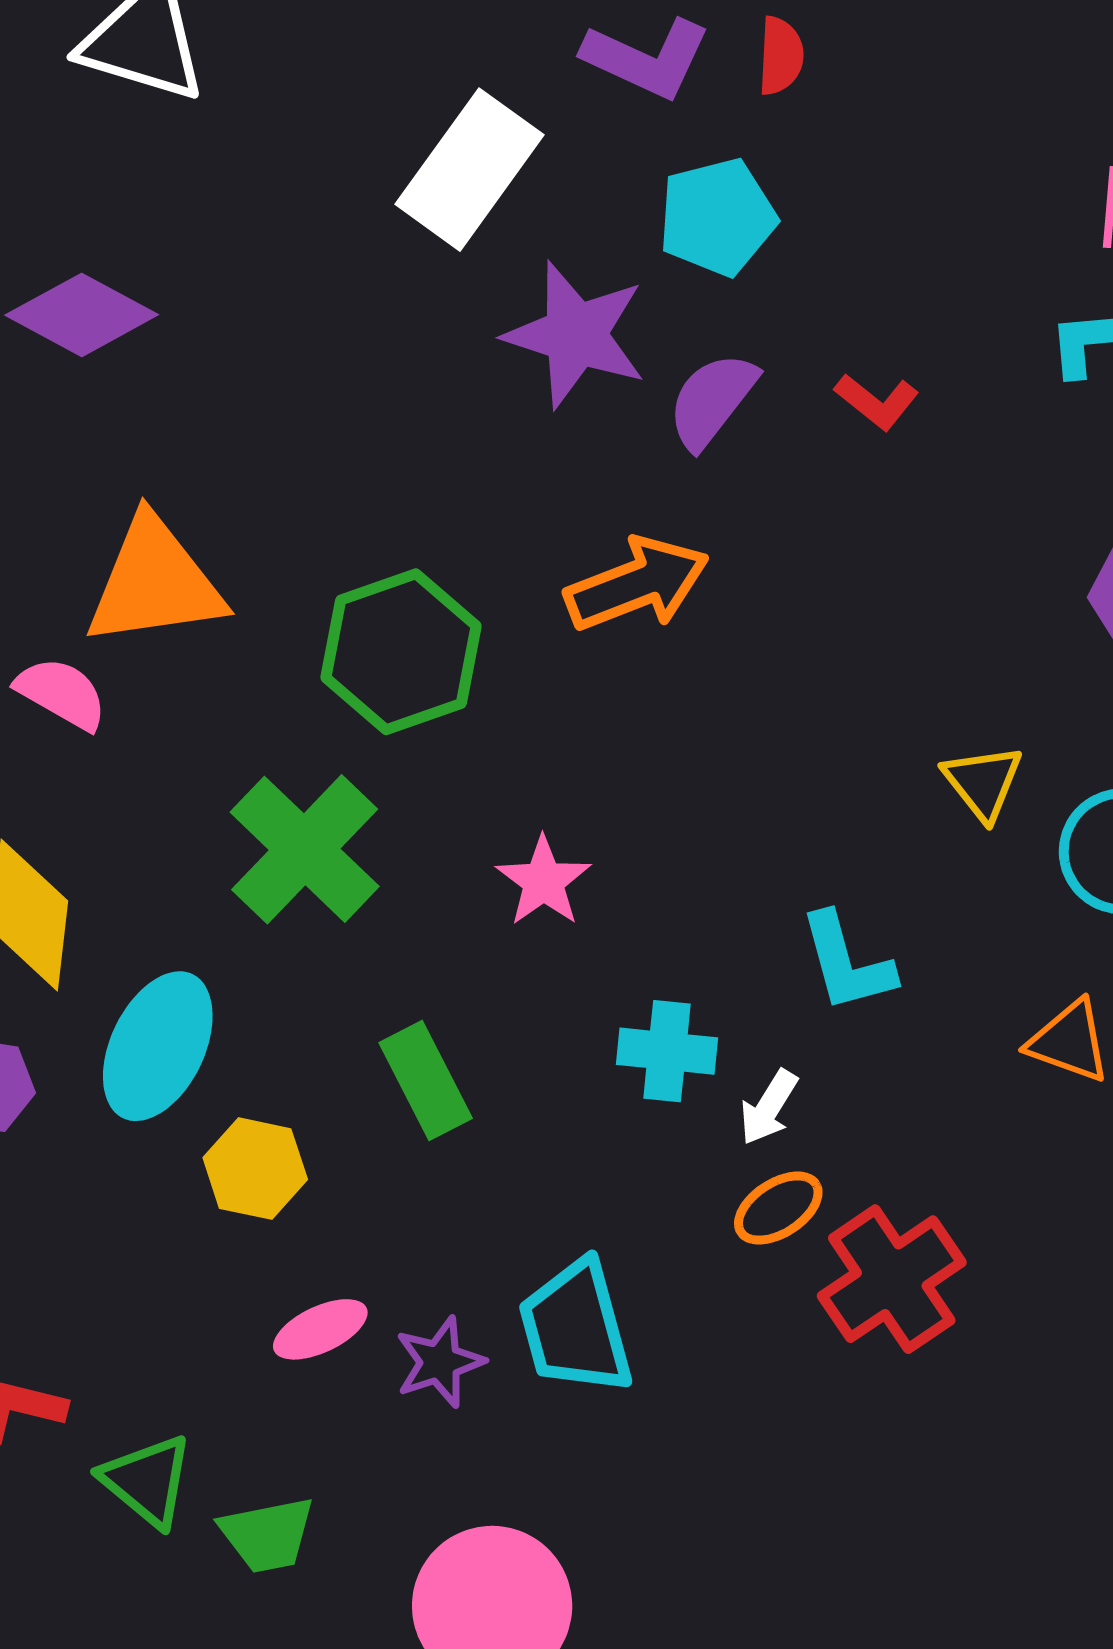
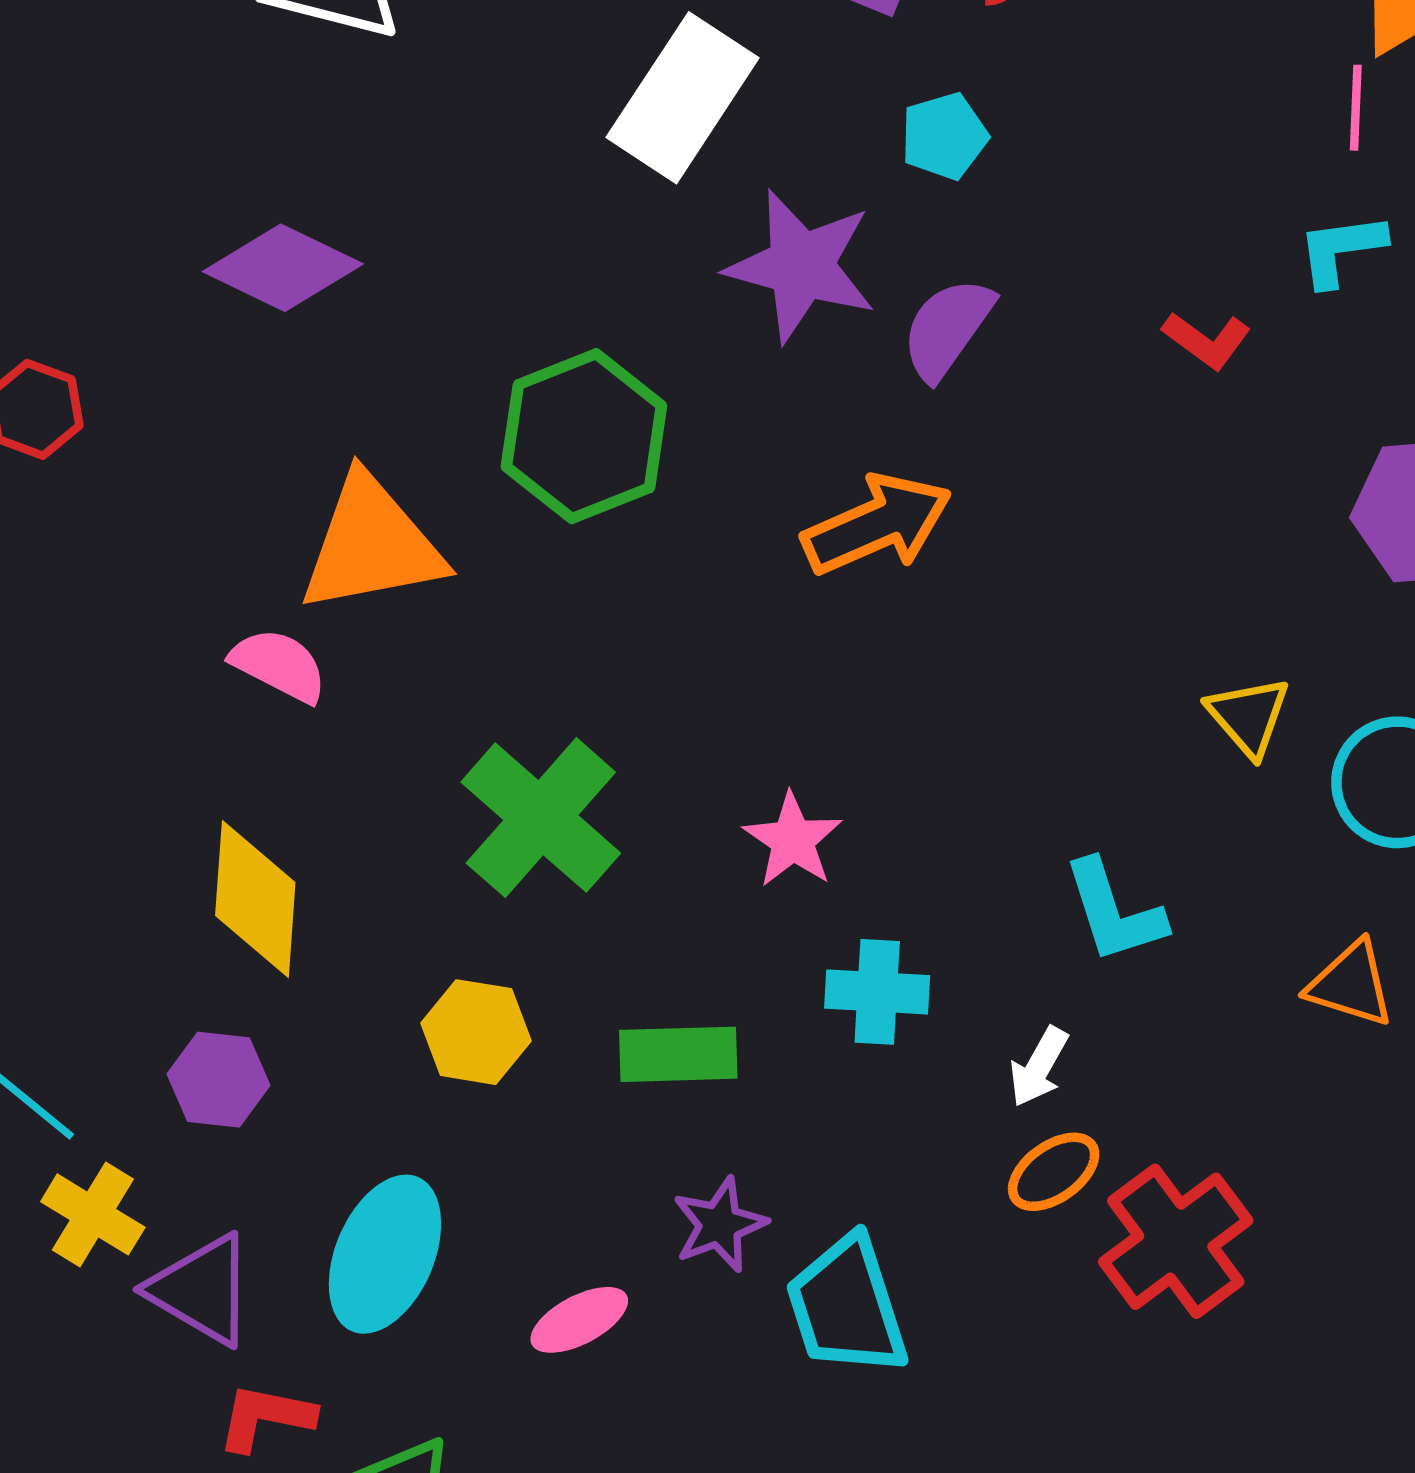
cyan pentagon: (717, 217) -> (944, 136), size x0.7
red L-shape: (877, 402) -> (1207, 340), moved
green hexagon: (401, 652) -> (584, 436), moved
cyan ellipse: (158, 1046) -> (385, 1254), moved
cyan cross: (667, 1051) -> (877, 992), moved
green rectangle: (426, 1081) -> (678, 1054), turned -62
yellow hexagon: (255, 1169) -> (476, 1032), moved
purple star: (440, 1362) -> (720, 1225), moved

